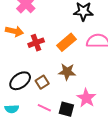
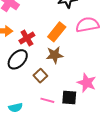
brown star: (67, 72) -> (55, 55), moved
black ellipse: (20, 81) -> (18, 59), moved

